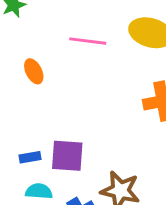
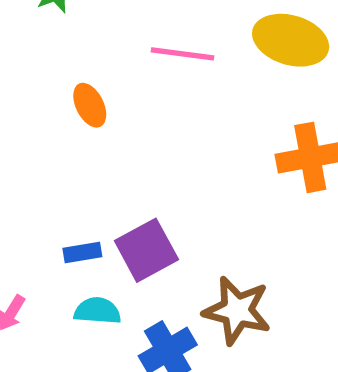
purple square: (67, 156) -> (146, 250), turned -33

